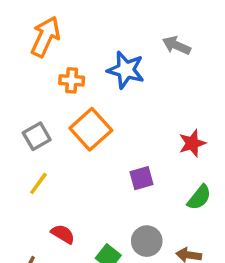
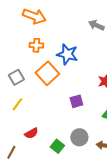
orange arrow: (45, 37) -> (34, 16), moved, turned 85
blue star: (126, 70) -> (67, 54), moved
red semicircle: (63, 234) -> (31, 133), turned 120

